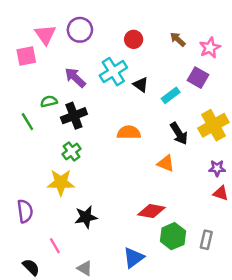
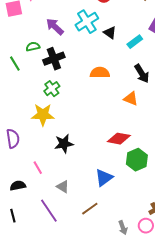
black semicircle: (31, 267) -> (18, 186), turned -56

